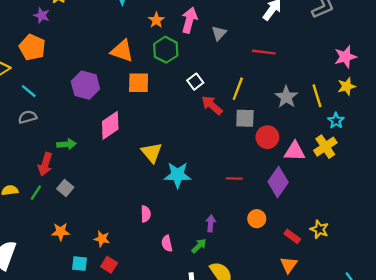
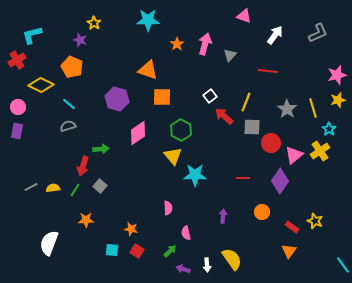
green hexagon: (166, 50) -> (181, 130), moved
pink triangle: (295, 151) -> (294, 155), turned -42
orange star: (61, 232) -> (86, 220), moved
green arrow: (199, 246) -> (170, 251), moved

